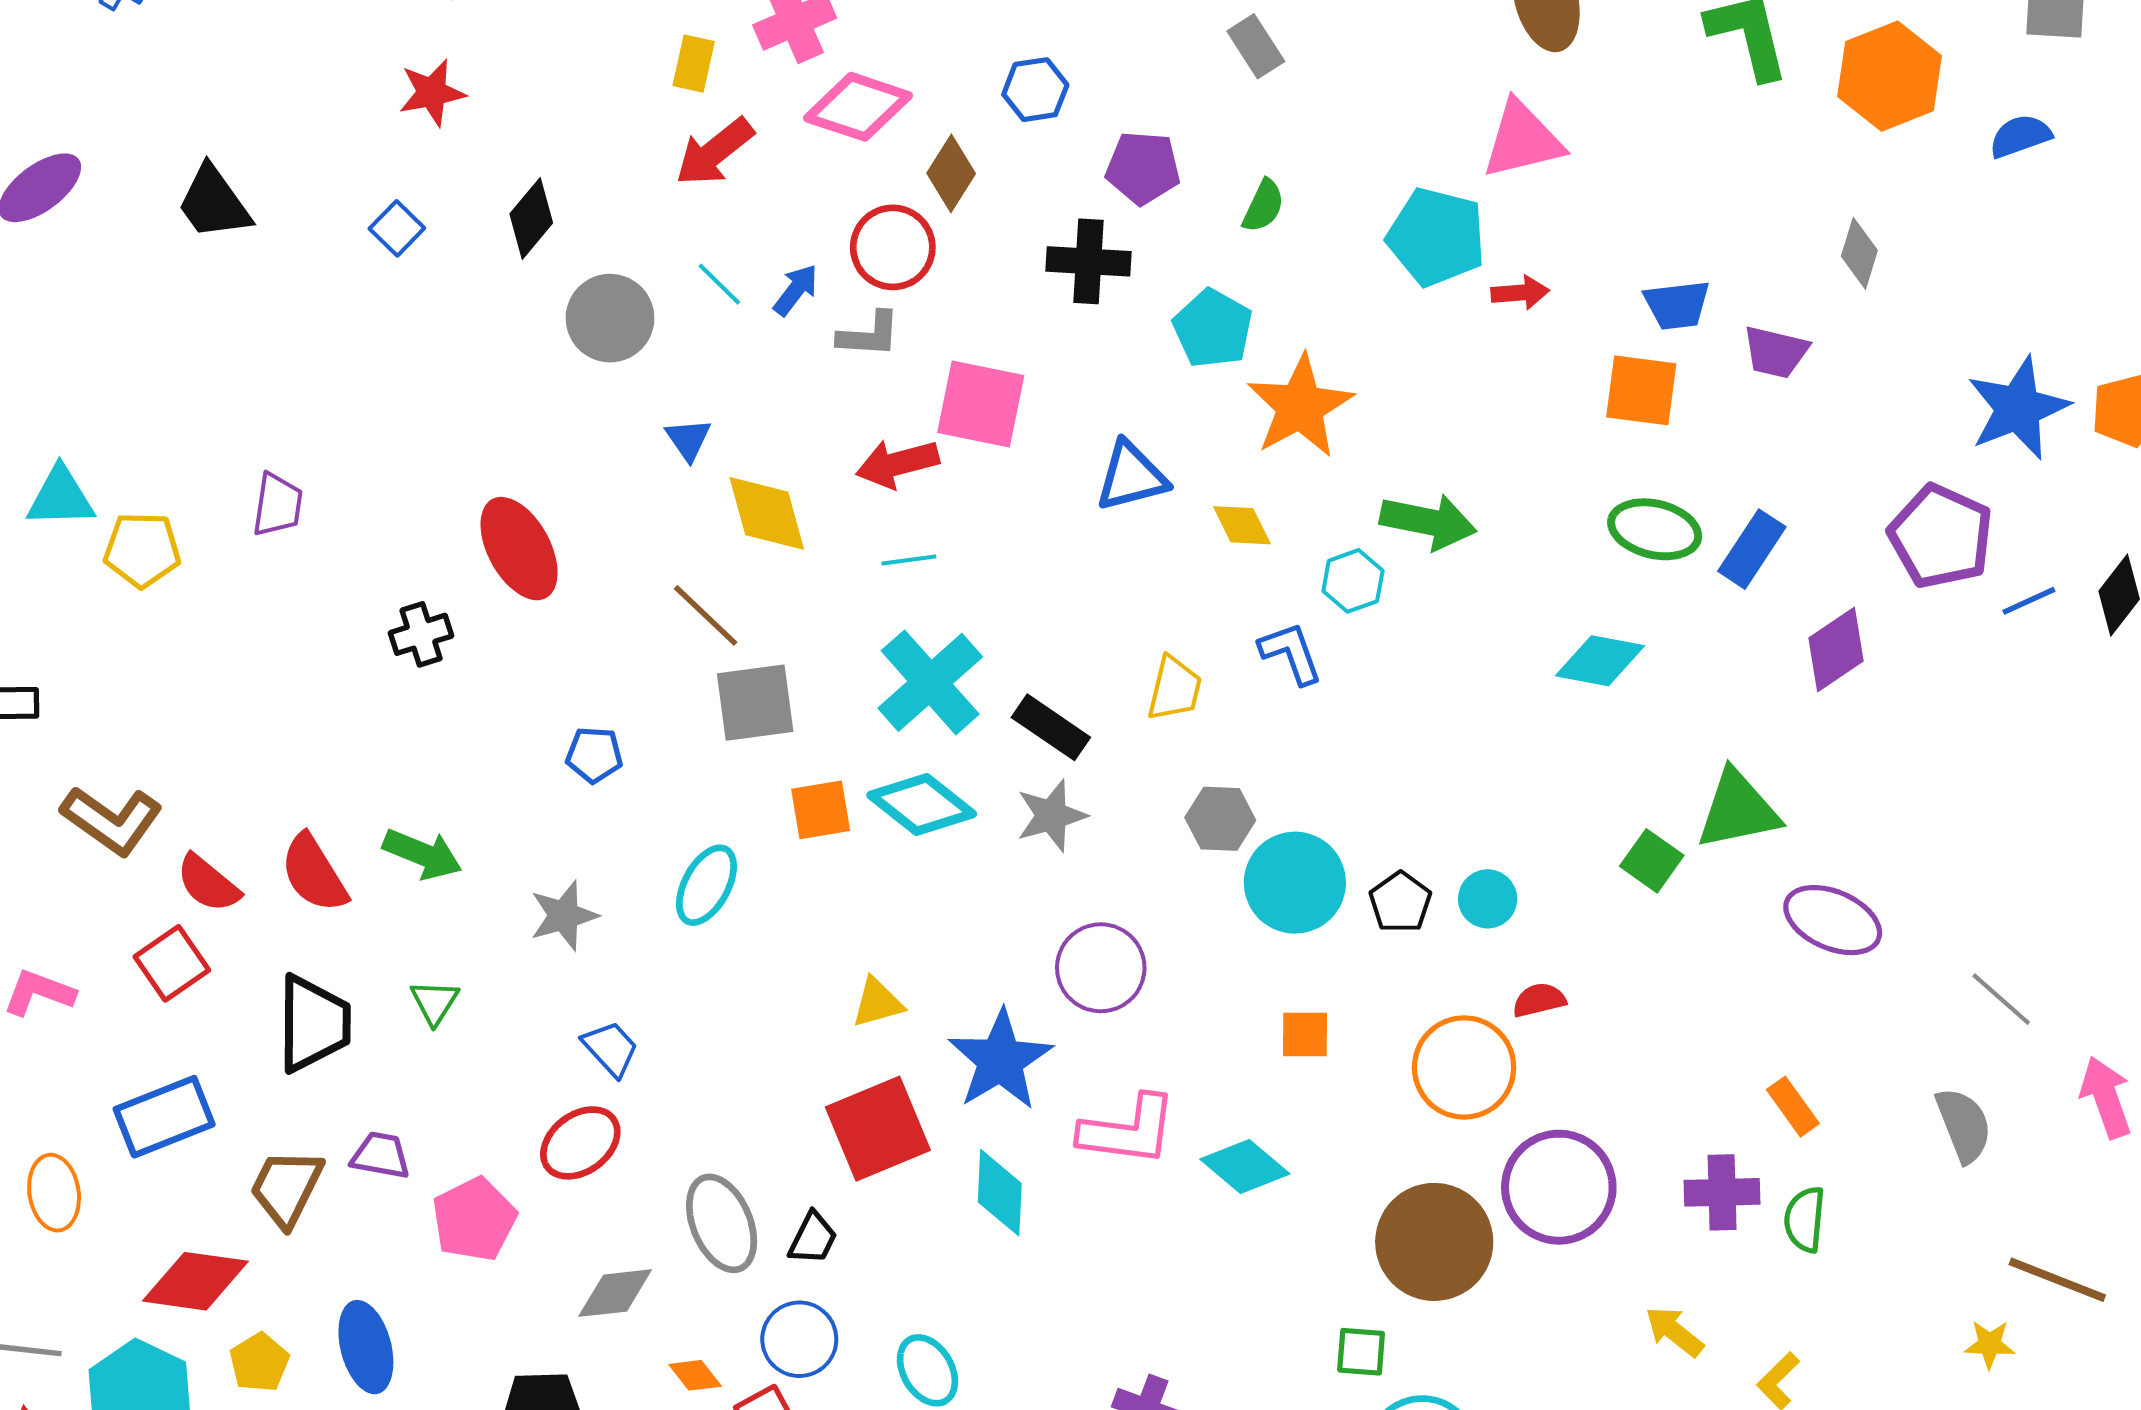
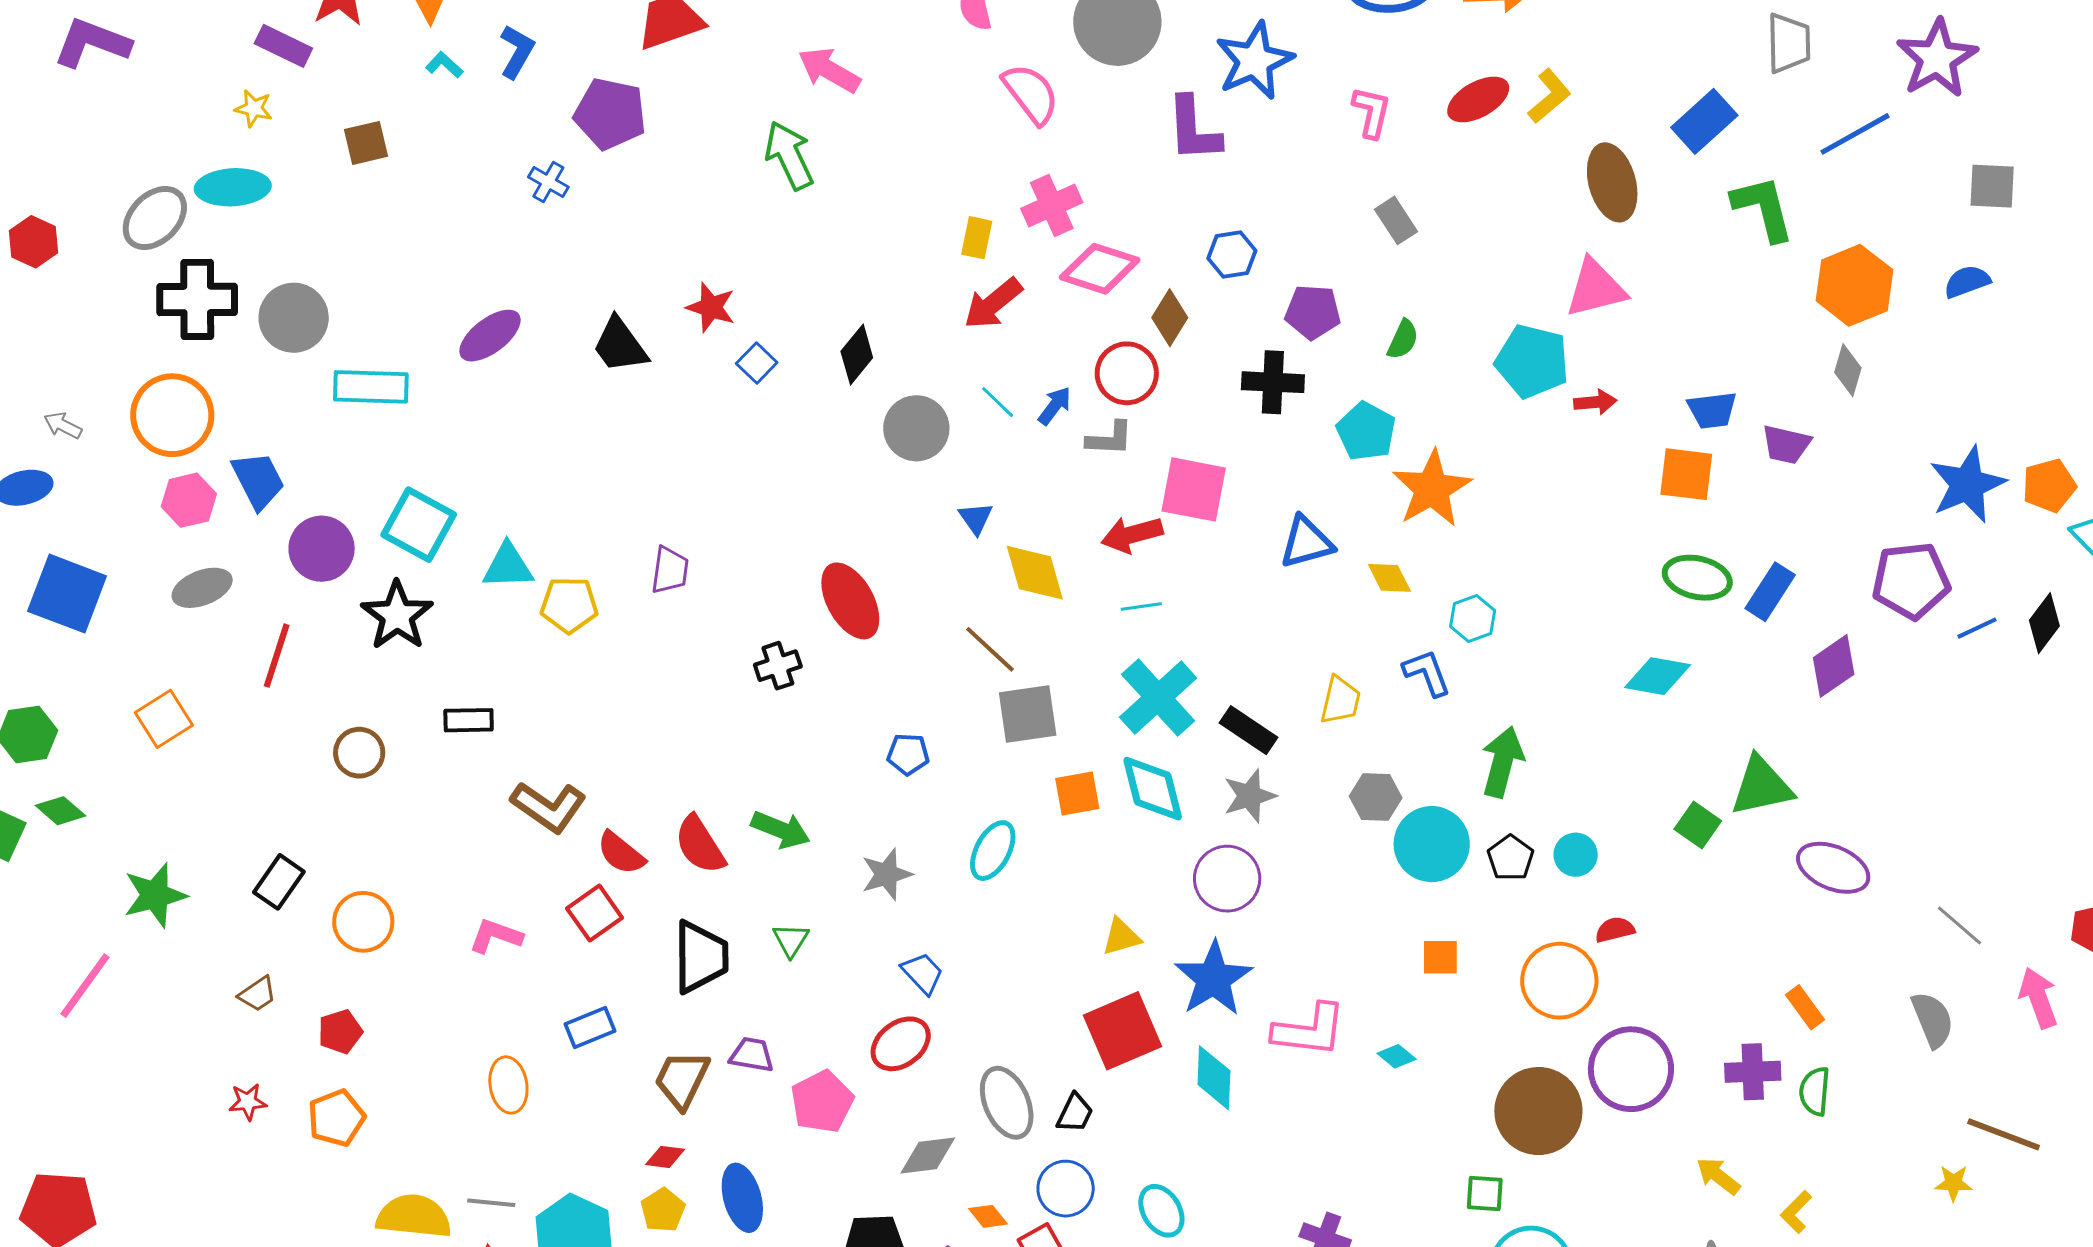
orange hexagon: (1890, 76) -> (1854, 285), moved
red star: (432, 93) -> (711, 307), moved, turned 30
green arrow: (1428, 522) -> (1502, 762), moved, turned -86
purple pentagon: (1941, 536) -> (1911, 581), turned -30
cyan diamond: (922, 804) -> (1153, 789), turned 38
purple circle: (1101, 968) -> (1227, 879), moved
blue rectangle: (164, 1117) -> (590, 1028), size x0.7
cyan diamond: (1245, 1167) -> (1397, 1056), size x0.6
red diamond: (195, 1281) -> (665, 1157), moved, size x0.5

